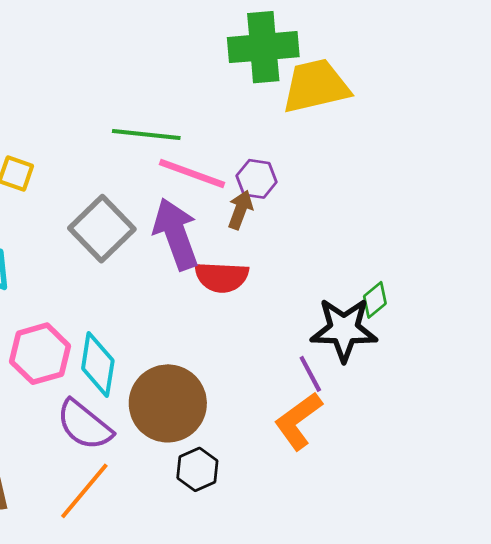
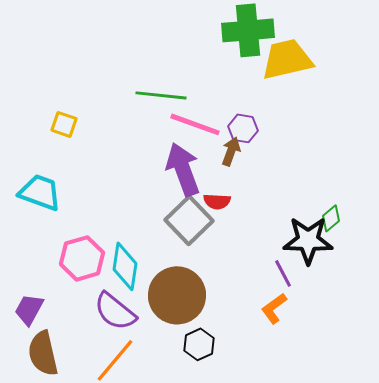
gray square: (102, 229) -> (189, 220), moved
red semicircle: (222, 277) -> (217, 201), size x0.7
orange L-shape: (298, 421) -> (274, 308), size x0.7

